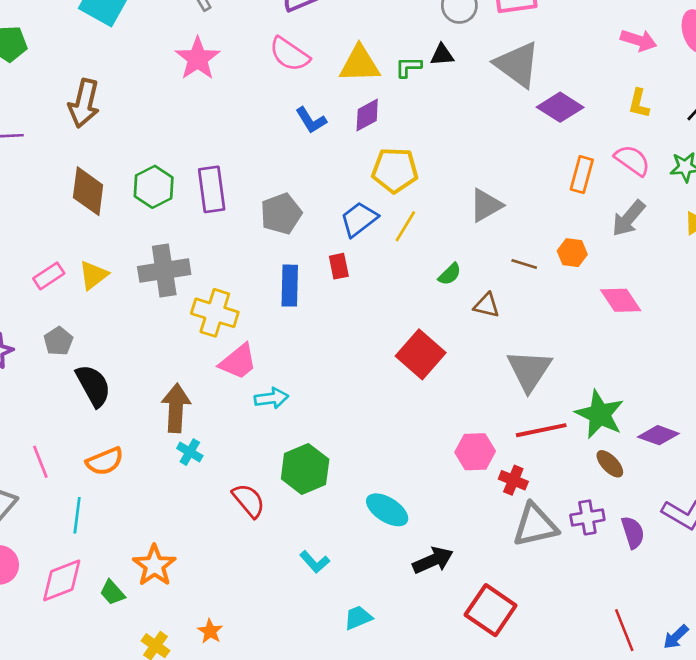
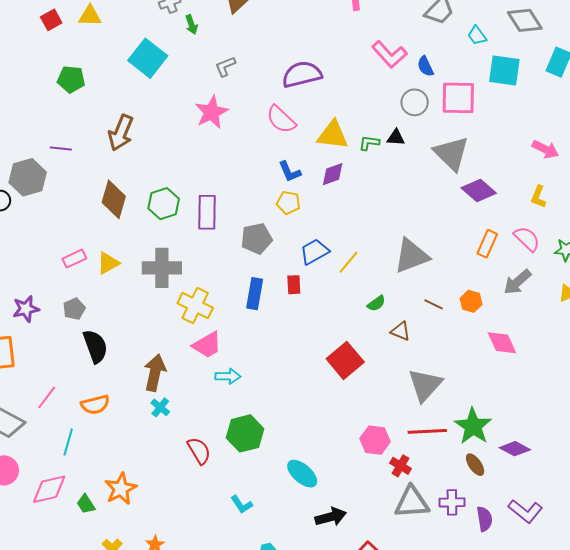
yellow pentagon: (395, 170) -> (288, 203), moved, size x0.7
gray triangle: (486, 205) -> (412, 256), size x1.4
pink line: (40, 462) -> (47, 397), turned 50

